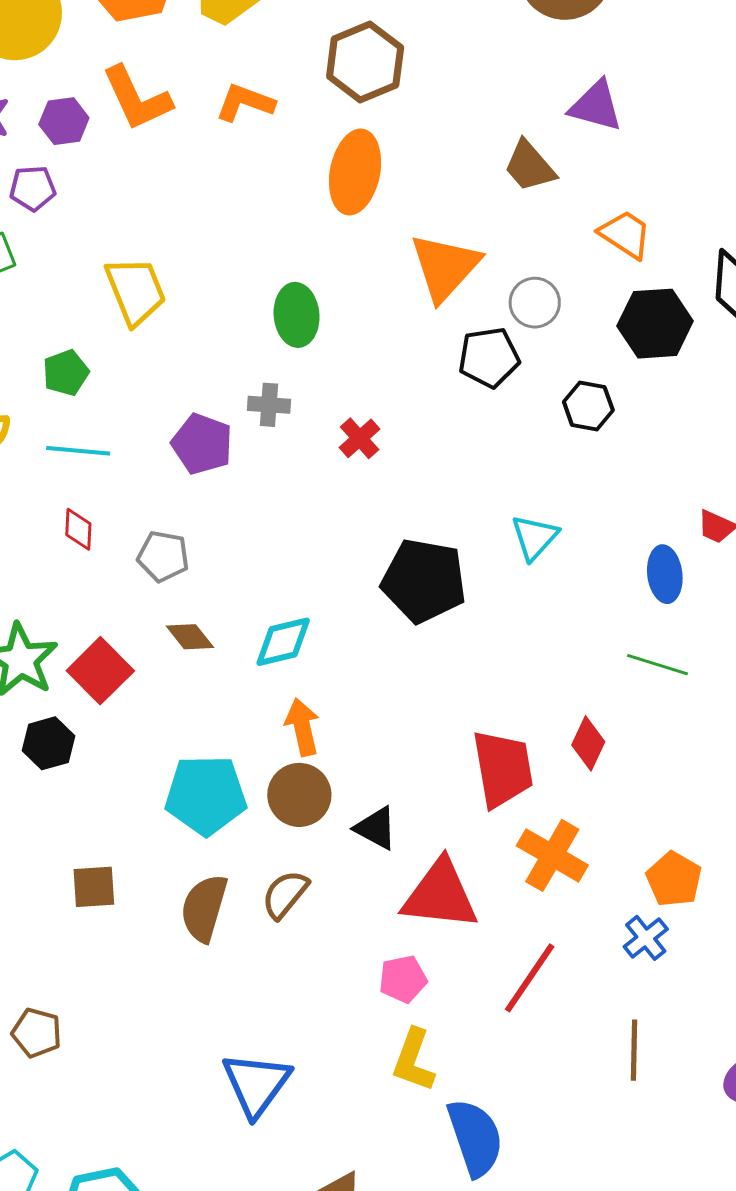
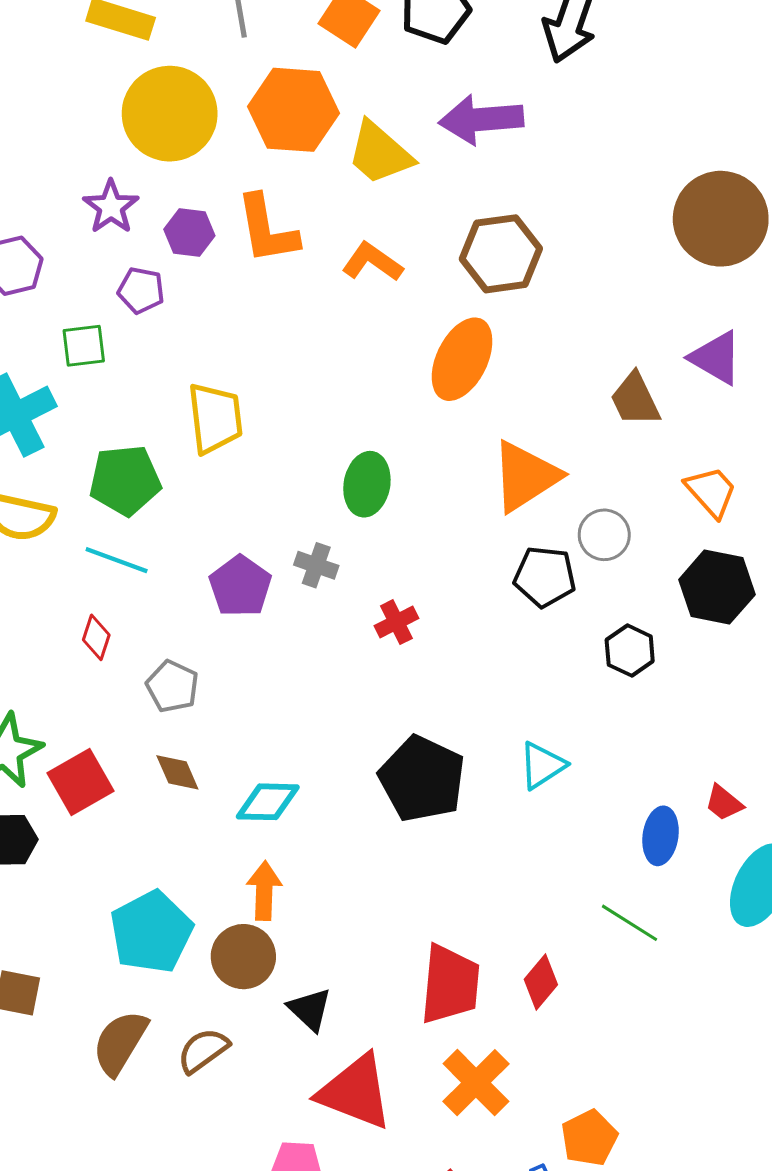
green pentagon: (66, 373) -> (125, 480), size x1.5
cyan pentagon: (206, 795) -> (151, 932), turned 30

